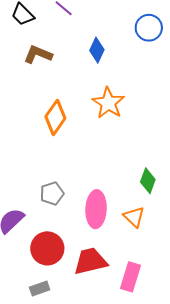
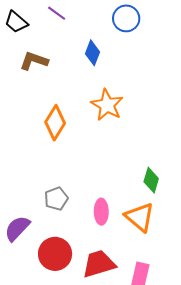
blue circle: (149, 28) -> (126, 18), moved
pink ellipse: (96, 209) -> (101, 212), size x0.7
orange triangle: (134, 217) -> (140, 217), size x1.4

